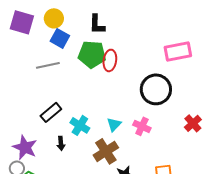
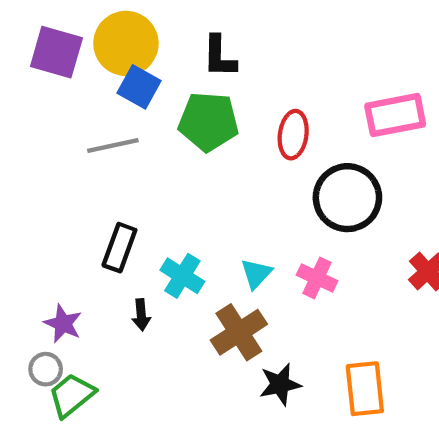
yellow circle: (54, 18) -> (126, 43), size x1.5
red ellipse: (110, 60) -> (293, 135), moved
black rectangle: (51, 112) -> (119, 248), turned -30
purple star: (25, 147) -> (63, 324), size x0.7

